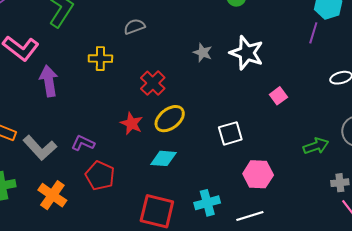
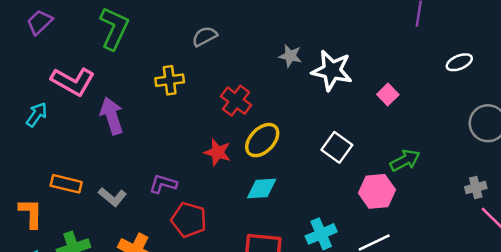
white star: (247, 53) -> (332, 71), moved
white square: (230, 133) -> (337, 147), turned -30
green arrow: (316, 146) -> (405, 160), moved
gray L-shape: (40, 148) -> (112, 197), size x0.7

